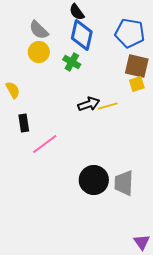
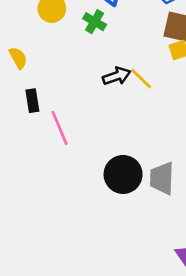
yellow line: (108, 106) -> (141, 79), turned 60
pink line: (45, 144) -> (60, 128), turned -76

